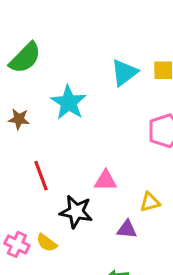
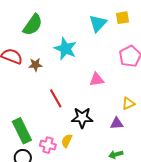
pink triangle: (106, 181) -> (97, 80), moved
yellow semicircle: (47, 243) -> (67, 141), turned 88

